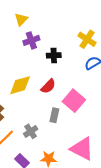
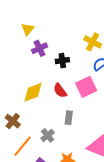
red semicircle: (48, 86) -> (60, 91), turned 105
pink square: (74, 101) -> (86, 87), moved, turned 30

